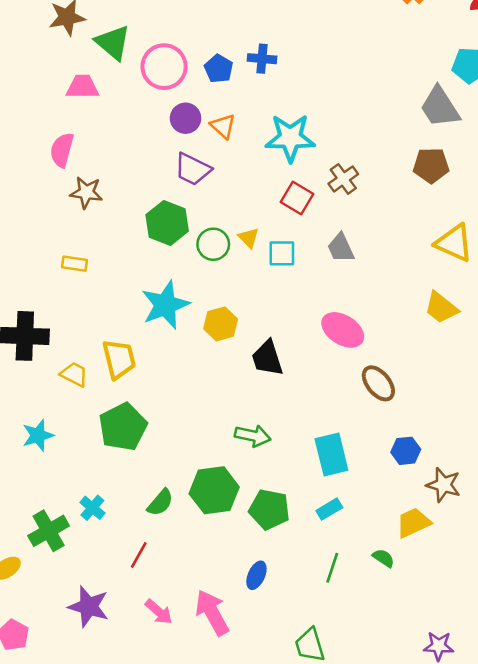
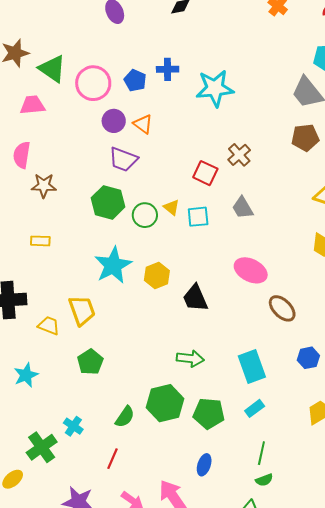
cyan star: (290, 138) -> (215, 88), moved
green pentagon: (123, 427) -> (90, 362), size x0.7
green semicircle: (383, 558) -> (264, 480), moved, turned 132

